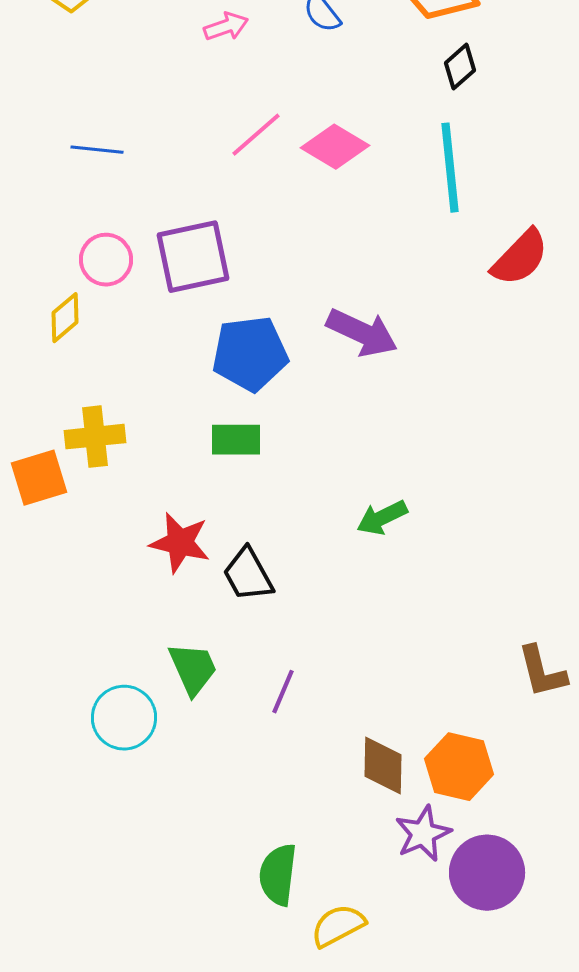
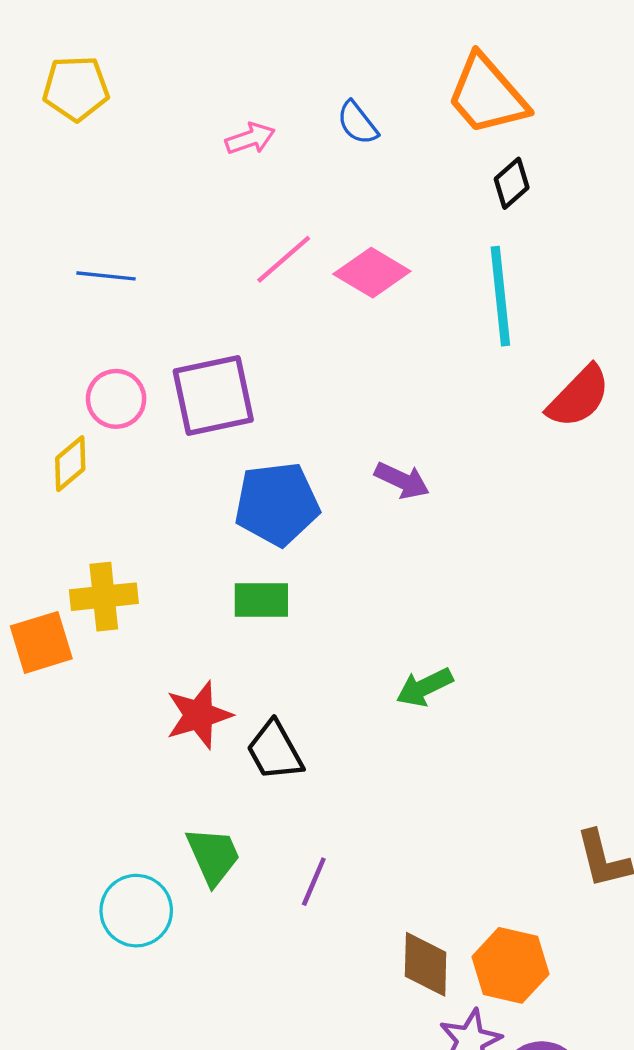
purple arrow: (362, 333) -> (402, 480), size x0.7
red star: (180, 543) -> (199, 715), turned -30

